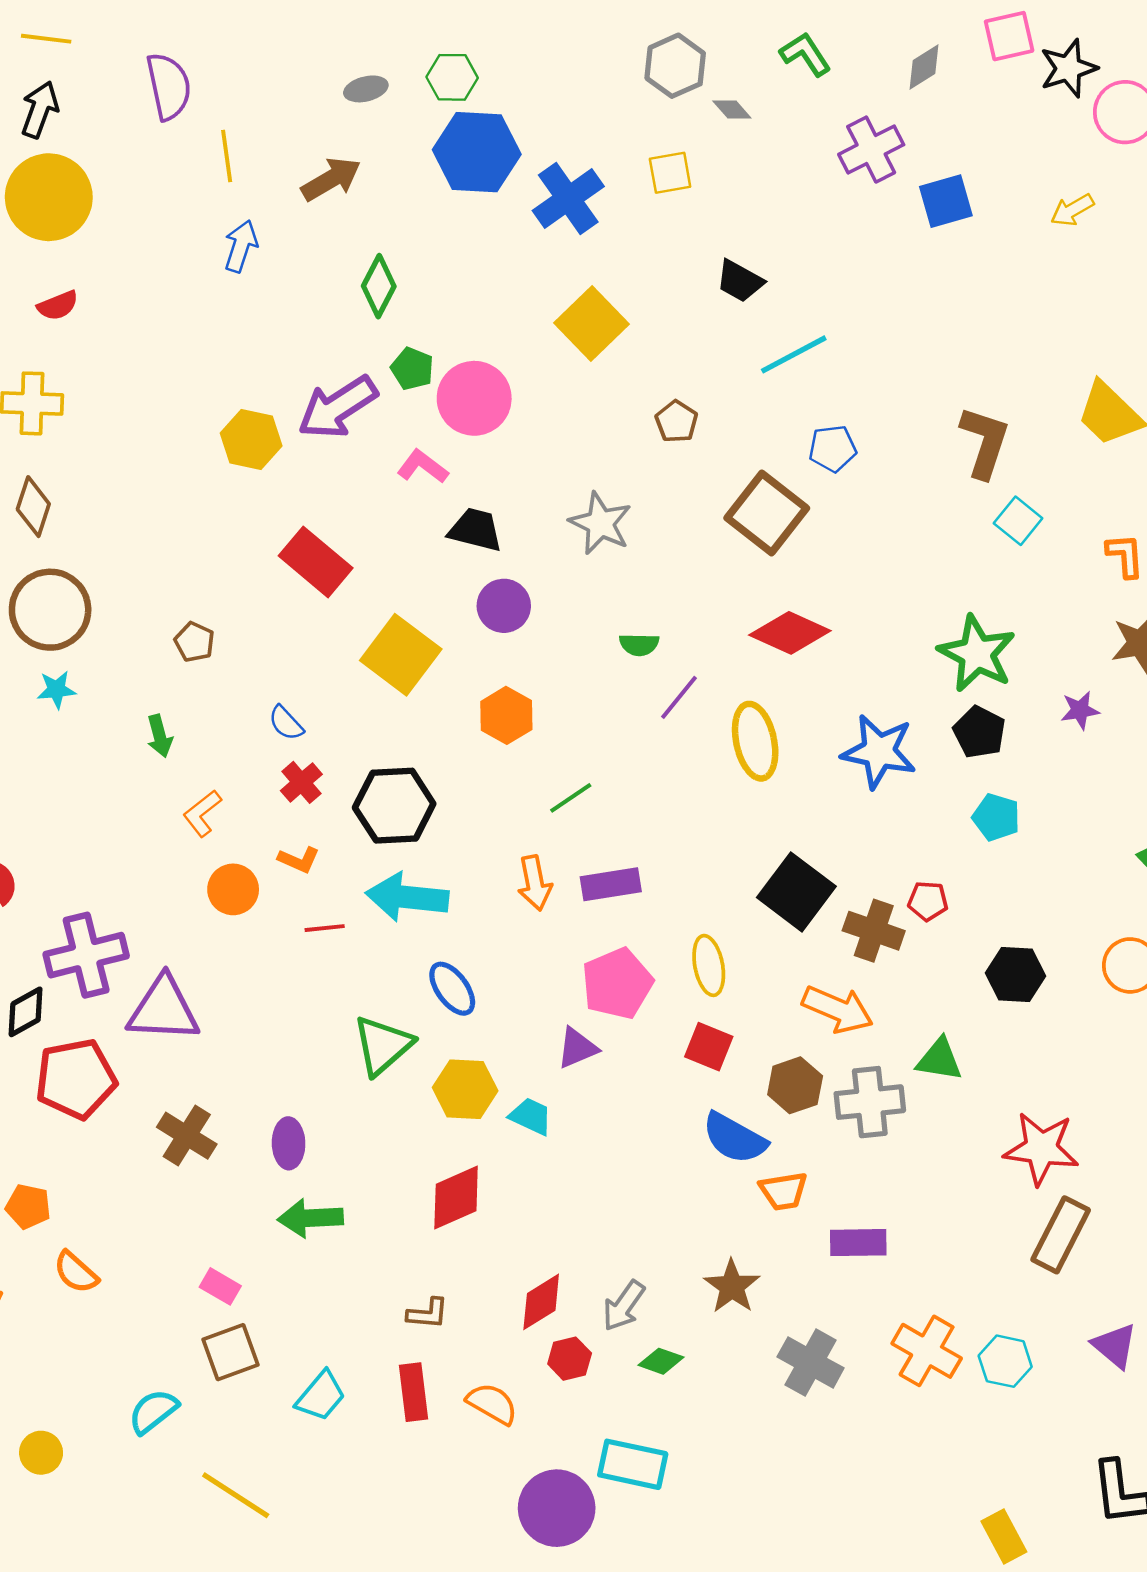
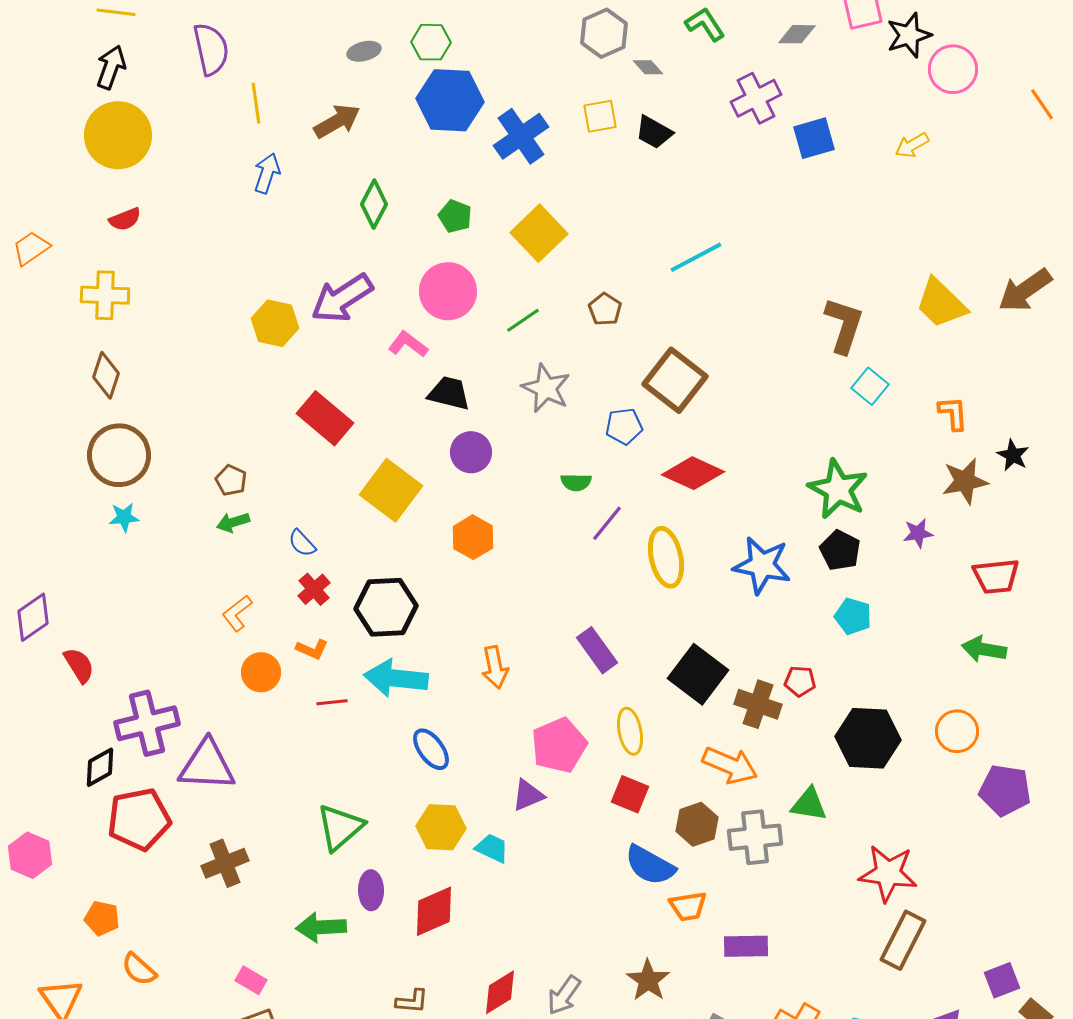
gray diamond: (924, 67) -> (797, 34), turned 33
black trapezoid: (740, 281) -> (654, 132), moved
green pentagon: (412, 369) -> (455, 216), moved
blue pentagon: (832, 449) -> (624, 426), moved
green arrow: (160, 736) -> (233, 522), moved, turned 88
green line: (571, 798) -> (523, 320), moved
purple rectangle: (611, 884) -> (597, 650), moved, turned 63
black hexagon: (1016, 974) -> (868, 738), size x1.4
green triangle: (383, 1045) -> (340, 827), moved
brown cross: (187, 1136) -> (225, 863), turned 36
purple ellipse: (289, 1143) -> (371, 890), moved

